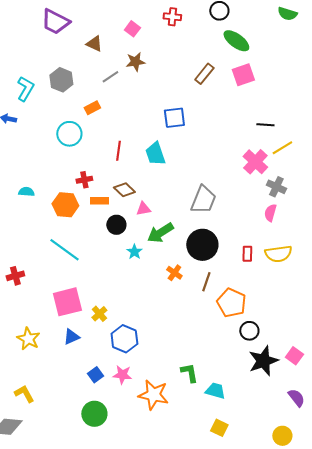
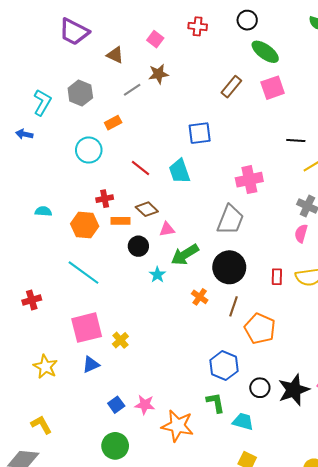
red line: (118, 151) -> (141, 168), turned -60
pink cross: (255, 162) -> (249, 180), moved, turned 35
black circle: (249, 331) -> (260, 388), moved
blue hexagon: (124, 339) -> (224, 366), moved

